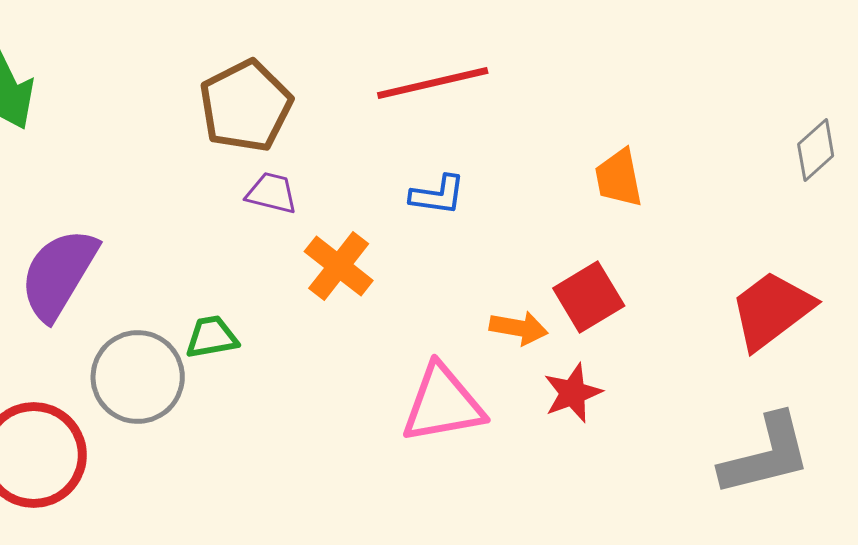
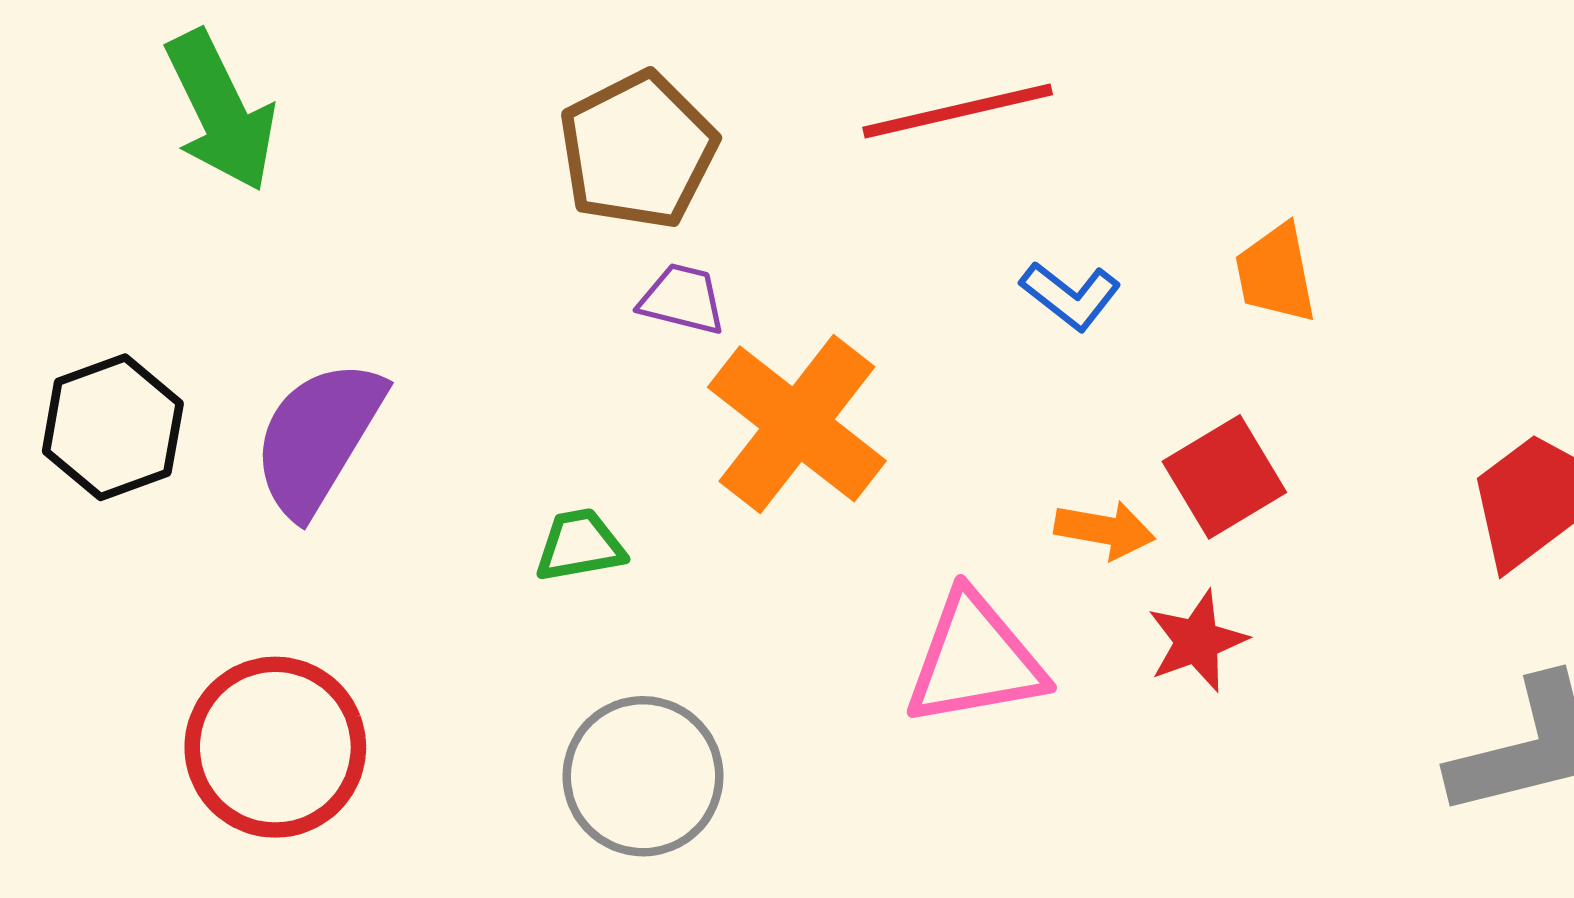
blue L-shape: (438, 195) -> (1071, 296), moved, turned 30
orange cross: (339, 266) -> (797, 424), size x1.5
gray circle: (138, 377) -> (643, 776), moved

